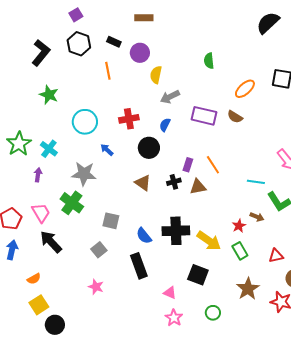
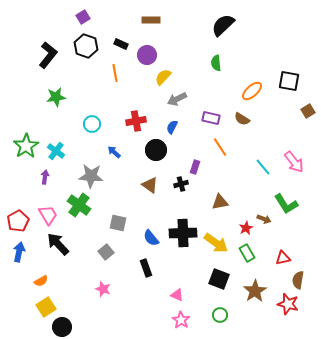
black semicircle: (268, 23) -> (223, 25), moved
yellow semicircle: (156, 75) -> (163, 77), turned 30
green star: (49, 95) -> (56, 97), turned -30
purple rectangle: (204, 116) -> (211, 118), size x0.7
cyan circle: (85, 122) -> (92, 124), size x0.7
orange line: (213, 165) -> (220, 147), moved
cyan line: (256, 182) -> (263, 167), moved, turned 42
brown triangle: (198, 187) -> (220, 202), moved
black rectangle: (139, 266) -> (146, 268), size x0.7
black square: (198, 275) -> (219, 279), moved

